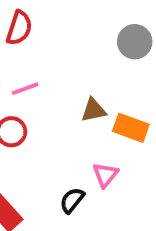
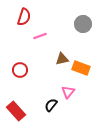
pink line: (25, 89) -> (40, 36), moved

